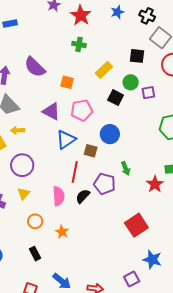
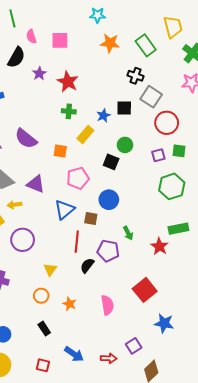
blue star: (117, 12) -> (103, 116), moved
black square: (137, 56) -> (124, 108), moved
yellow rectangle: (104, 70) -> (85, 134), moved
purple square: (148, 93) -> (158, 155), moved
purple triangle: (51, 111) -> (36, 184), moved
yellow triangle: (24, 194) -> (50, 269), moved
pink semicircle: (59, 196) -> (107, 305), moved
purple square: (132, 279) -> (134, 346), moved

